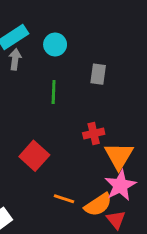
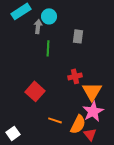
gray arrow: (15, 59) -> (38, 26), moved
orange semicircle: (98, 205) -> (78, 124), turned -30

